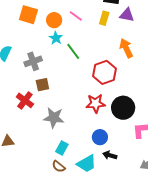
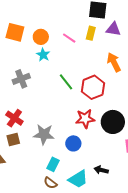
pink line: (76, 16) -> (69, 38), moved
green line: (73, 51) -> (66, 82), moved
brown square: (42, 85) -> (13, 139), moved
blue circle: (100, 137) -> (73, 143), moved

